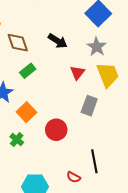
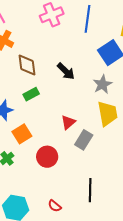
red triangle: (77, 73) -> (68, 122), moved
black line: (94, 161) -> (90, 190), moved

